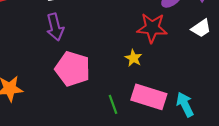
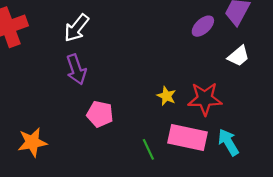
red star: (152, 28) -> (205, 99), moved
pink pentagon: (73, 69) -> (100, 114), size x0.7

